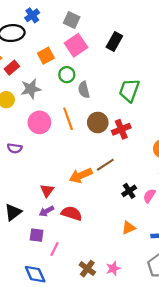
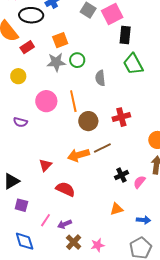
black rectangle: (114, 42) -> (125, 35), turned -30
pink square: (76, 45) -> (112, 14), moved
gray star: (31, 89) -> (56, 62), moved
gray semicircle: (84, 90) -> (100, 78), moved
green trapezoid: (129, 90) -> (133, 64), moved, turned -55
brown circle: (98, 122) -> (88, 121), moved
purple arrow: (46, 211) -> (65, 224), moved
purple square: (37, 235) -> (21, 205), moved

